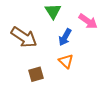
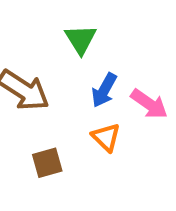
pink arrow: (88, 21) -> (149, 104), moved

